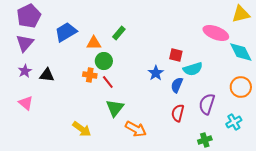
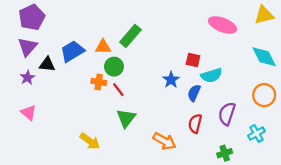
blue trapezoid: (66, 32) -> (72, 51), moved
green rectangle: (119, 33) -> (130, 36), size x1.5
pink ellipse: (216, 33) -> (222, 25), moved
black triangle: (47, 75) -> (47, 64), moved
orange arrow: (136, 129) -> (164, 141), moved

